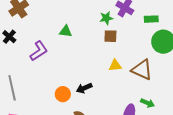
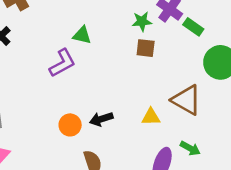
green rectangle: (151, 19) -> (193, 27), moved, turned 32
purple L-shape: (39, 51) -> (62, 63), moved
yellow triangle: (115, 65) -> (151, 117), moved

